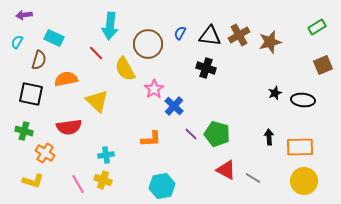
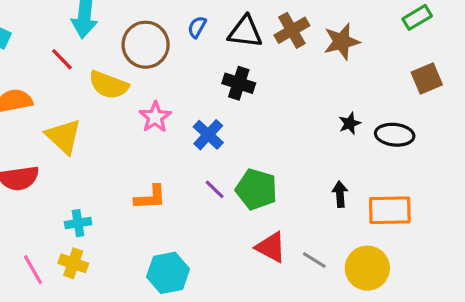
yellow semicircle: (125, 69) -> (109, 85), turned -40
blue cross: (174, 106) -> (208, 135), moved
yellow circle: (304, 181) -> (367, 268), moved

